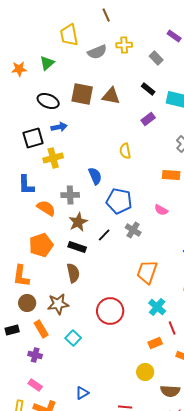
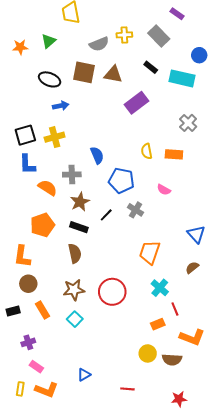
yellow cross: (124, 45) -> (124, 35), moved
gray semicircle: (97, 52) -> (99, 44), moved
gray rectangle: (156, 58) -> (159, 36), size x1.5
purple rectangle: (148, 119) -> (137, 103), moved, size x1.6
black square: (33, 138) -> (25, 135), moved
yellow semicircle: (125, 151) -> (147, 151), moved
brown star: (58, 304) -> (74, 290), moved
purple cross: (35, 355) -> (28, 342), moved, turned -32
brown semicircle: (170, 391) -> (172, 360), moved

